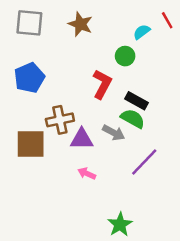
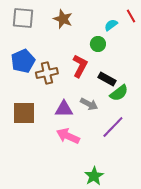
green semicircle: (133, 119) -> (119, 93), moved, turned 114
brown cross: (60, 120) -> (47, 73), moved
pink arrow: (87, 173) -> (68, 136), size x1.6

